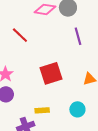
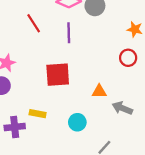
purple line: (78, 36) -> (69, 33), moved

